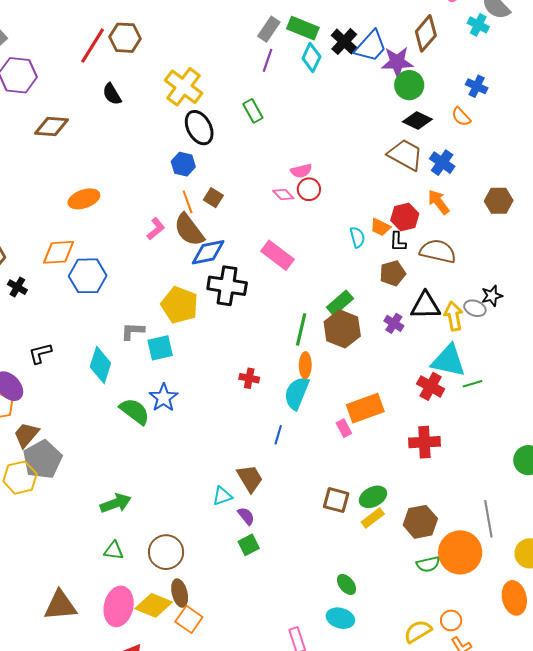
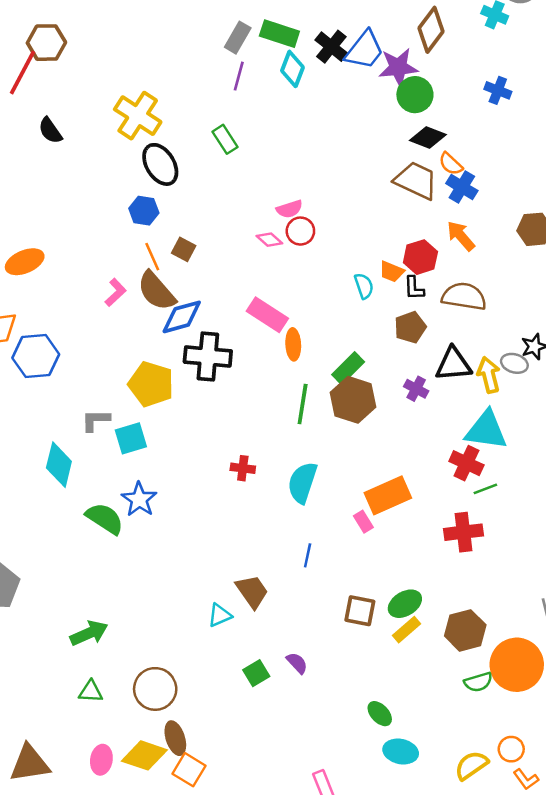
brown hexagon: (125, 38) -> (46, 43), moved
orange semicircle: (461, 117) -> (451, 164), moved
orange ellipse: (305, 365) -> (293, 344), moved
green line: (472, 384) -> (485, 489), moved
blue line: (278, 435) -> (308, 555), moved
purple semicircle: (246, 516) -> (297, 663), moved
pink ellipse: (119, 606) -> (101, 760), size x0.6
cyan ellipse: (340, 618) -> (401, 752), moved

